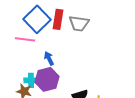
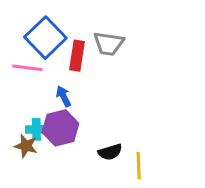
red rectangle: (58, 19) -> (77, 56), moved

